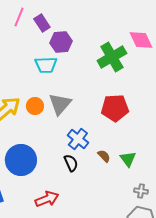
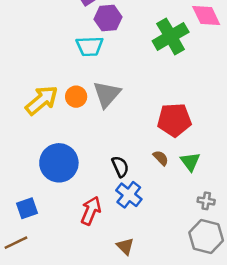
red pentagon: (115, 108) -> (174, 120), moved
blue cross: (78, 139) -> (129, 195), moved
red arrow: (47, 199) -> (91, 211), turned -45

